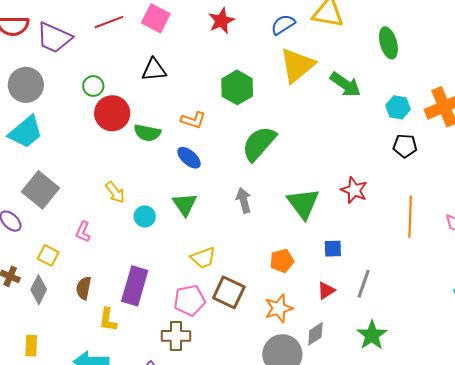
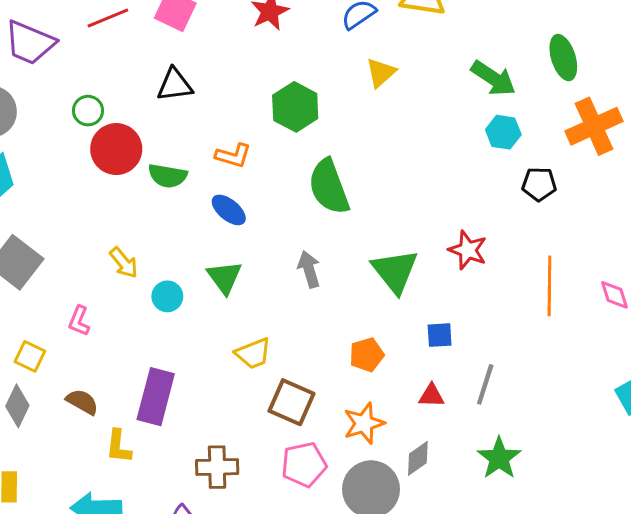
green ellipse: (388, 43) -> (563, 58), moved
yellow triangle: (297, 65) -> (381, 73), size x0.6
green arrow: (345, 85) -> (493, 78), moved
cyan hexagon: (398, 107) -> (503, 132), moved
green semicircle: (259, 144) -> (329, 187), turned -60
brown semicircle: (84, 288) -> (82, 402), turned 110
red triangle: (326, 291) -> (431, 396), turned 36
pink pentagon: (189, 300) -> (304, 465), moved

